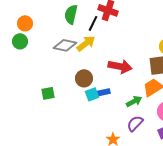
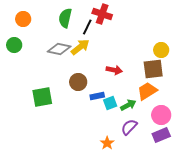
orange circle: (25, 23) -> (23, 19), moved
red arrow: (120, 66) -> (114, 70), size x0.7
green square: (48, 93) -> (42, 97), size x1.5
cyan square: (92, 94) -> (110, 103), moved

